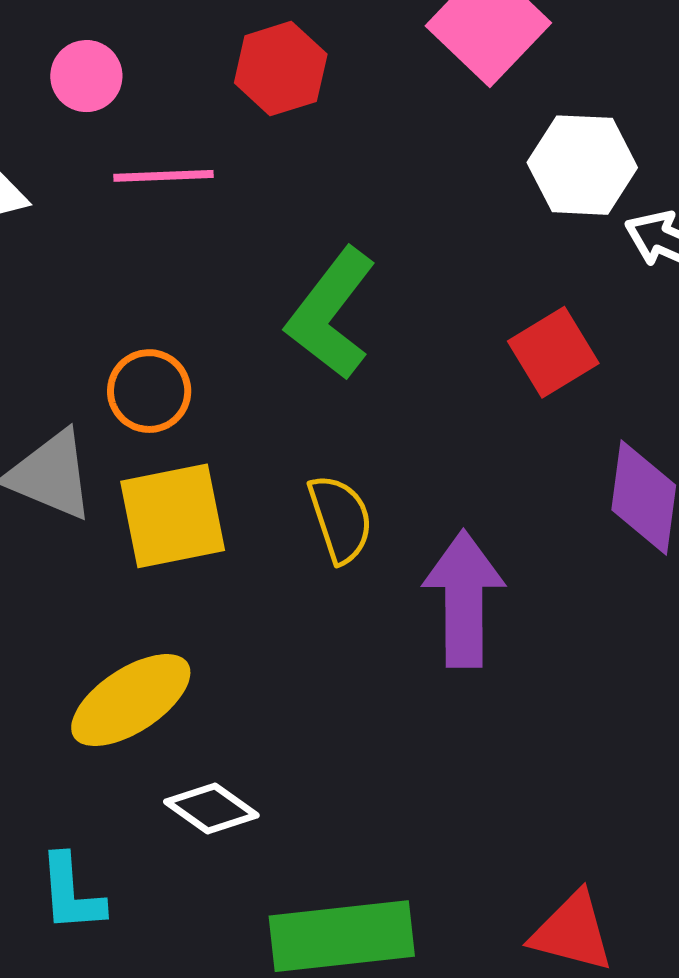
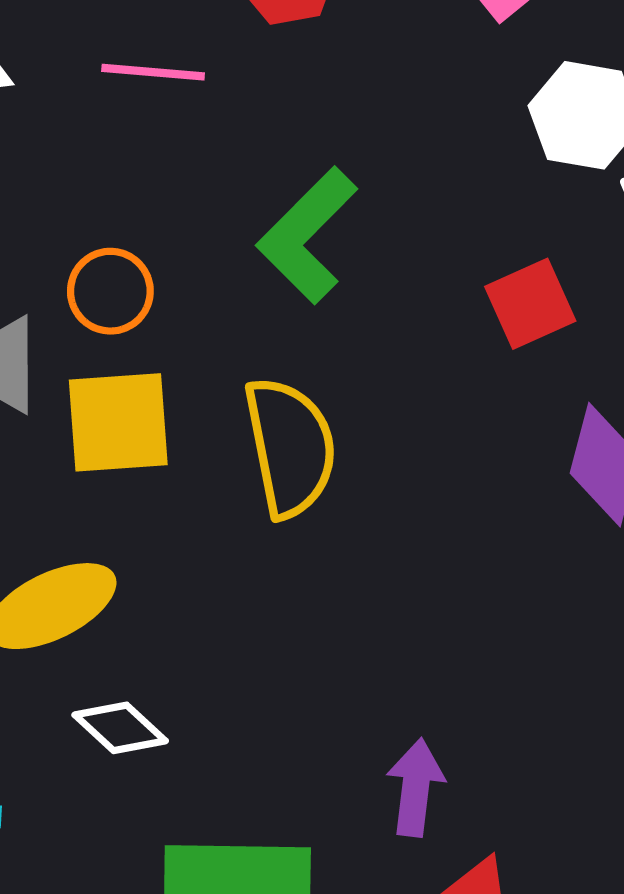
yellow semicircle: (340, 519) -> (290, 447), size x1.5
purple arrow: (464, 599) -> (415, 787), moved, size x0.7

